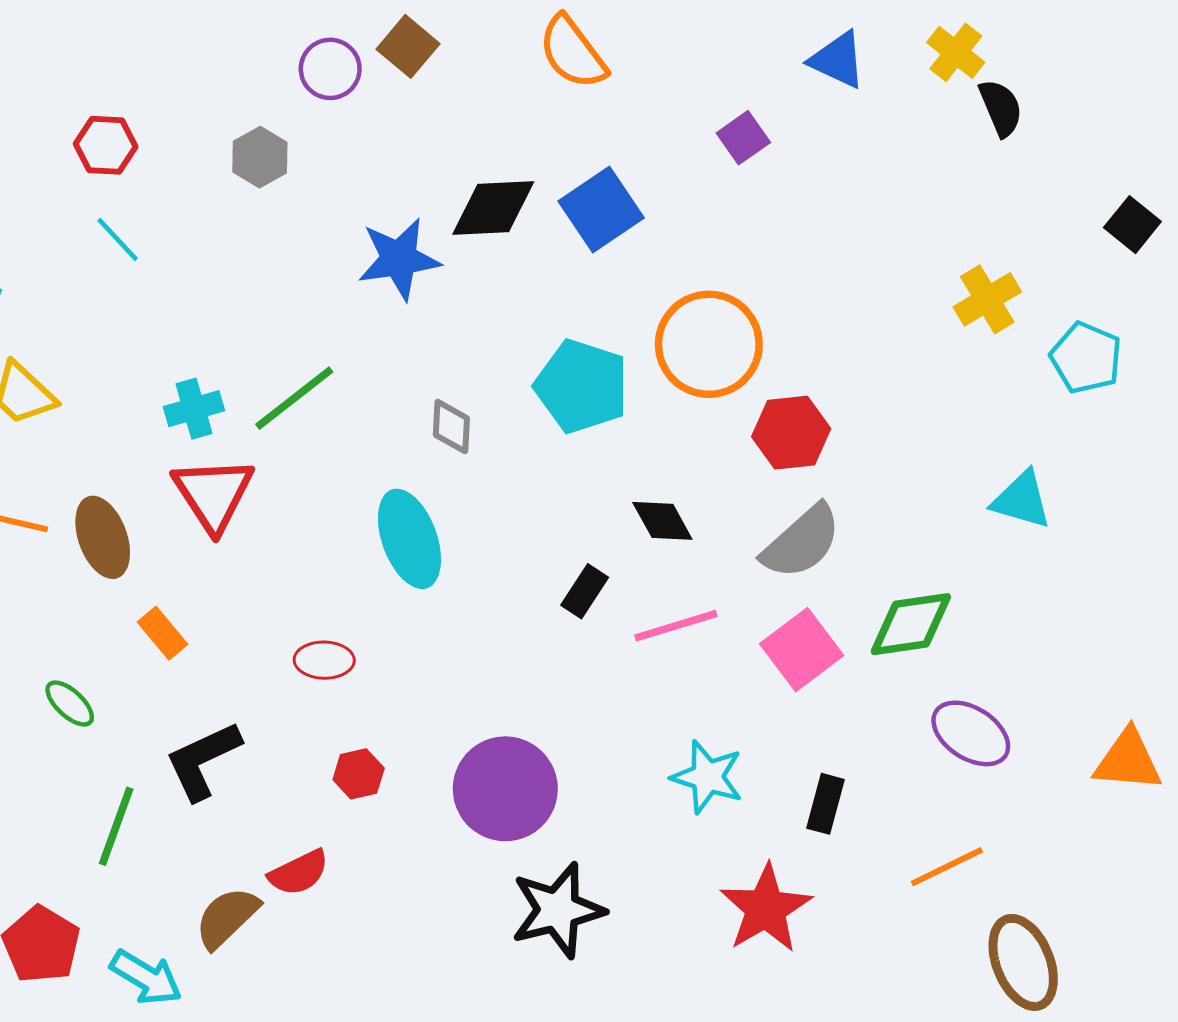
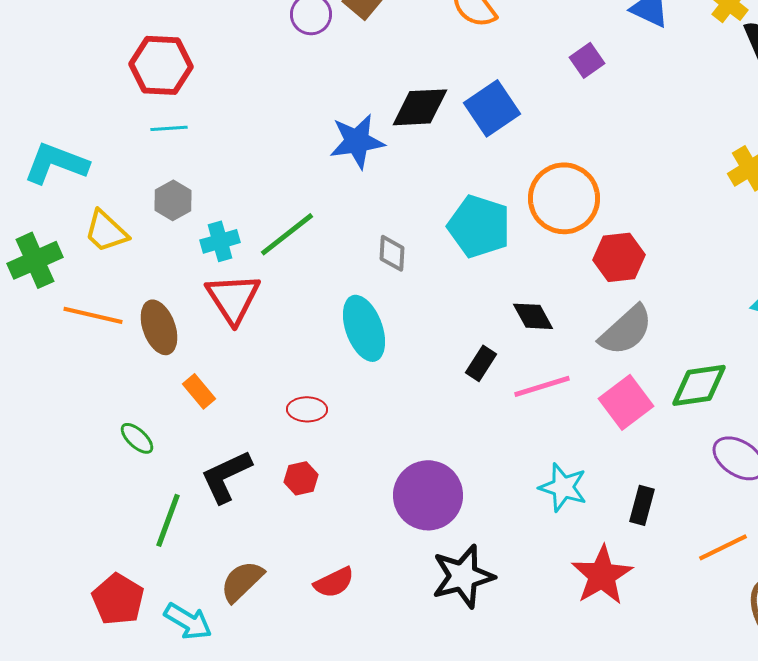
red hexagon: (106, 145) -> (161, 65), size x1.5
gray hexagon: (260, 157) -> (173, 200), moved
cyan line: (118, 239) -> (169, 128), turned -51
red hexagon: (359, 774) -> (301, 478), moved
red semicircle: (299, 873) -> (334, 582), moved

